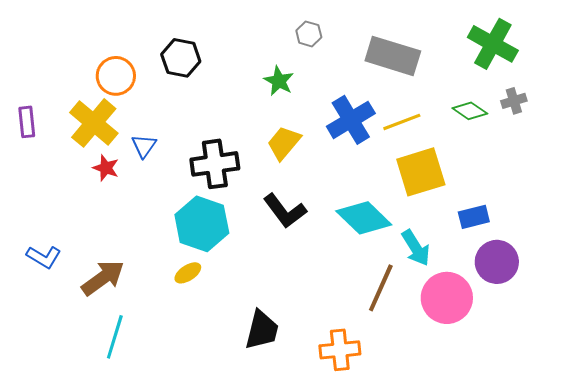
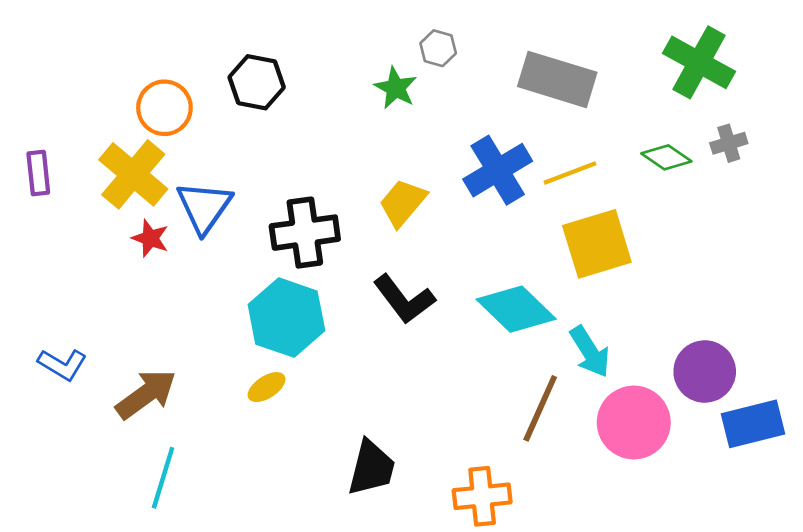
green star: (279, 81) -> (396, 88), moved
blue triangle: (144, 146) -> (204, 207), size x1.6
blue rectangle: (474, 217) -> (753, 424), moved, size x1.4

